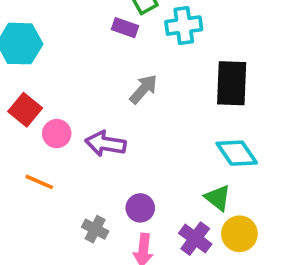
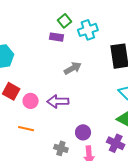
gray arrow: (143, 89) -> (73, 68), turned 30

